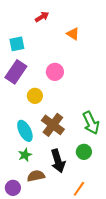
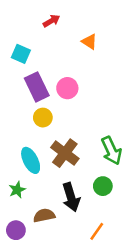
cyan square: (17, 44) -> (21, 54), turned 35
purple rectangle: (16, 72) -> (37, 87), moved, turned -60
green star: (25, 155) -> (17, 190), moved

